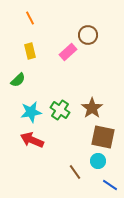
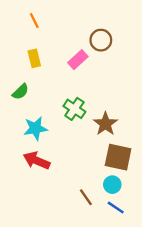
green cross: (60, 110) -> (74, 109), moved
blue line: (110, 185) -> (116, 208), moved

